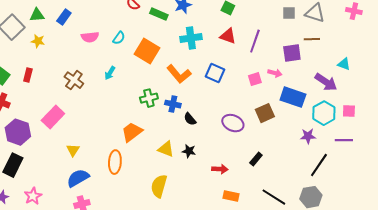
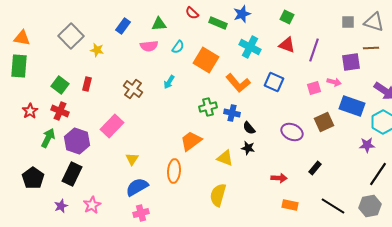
green triangle: (37, 15) -> (159, 24), moved
cyan cross: (191, 38) -> (250, 47), turned 35
black star: (189, 151) -> (248, 148), moved

